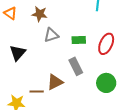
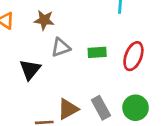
black triangle: (18, 53) -> (30, 70), moved
gray rectangle: (76, 66) -> (101, 108), moved

